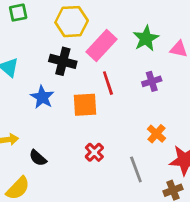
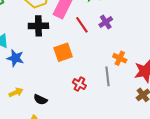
red line: (108, 83) -> (82, 25), moved
blue star: (42, 97) -> (15, 58), moved
gray line: (136, 169) -> (108, 76), moved, turned 30

